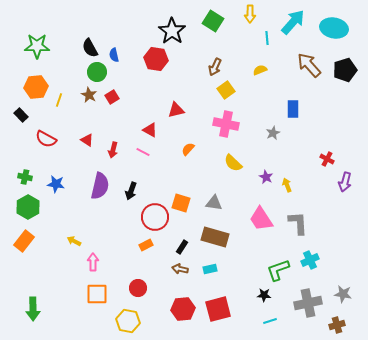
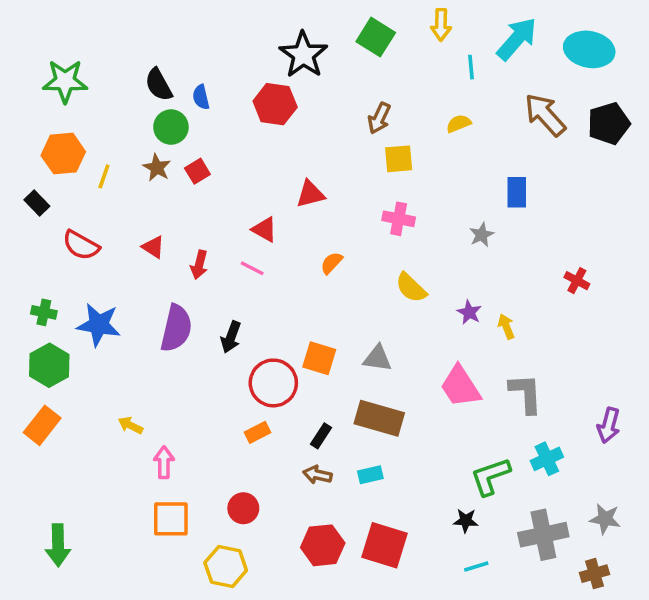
yellow square: (226, 90) -> (399, 159), turned 30
pink cross: (226, 124) -> (399, 219), size x0.7
purple arrow: (345, 182) -> (609, 425), moved
blue star: (56, 184) -> (99, 325), size x1.4
red square: (218, 309) -> (385, 545), turned 32

